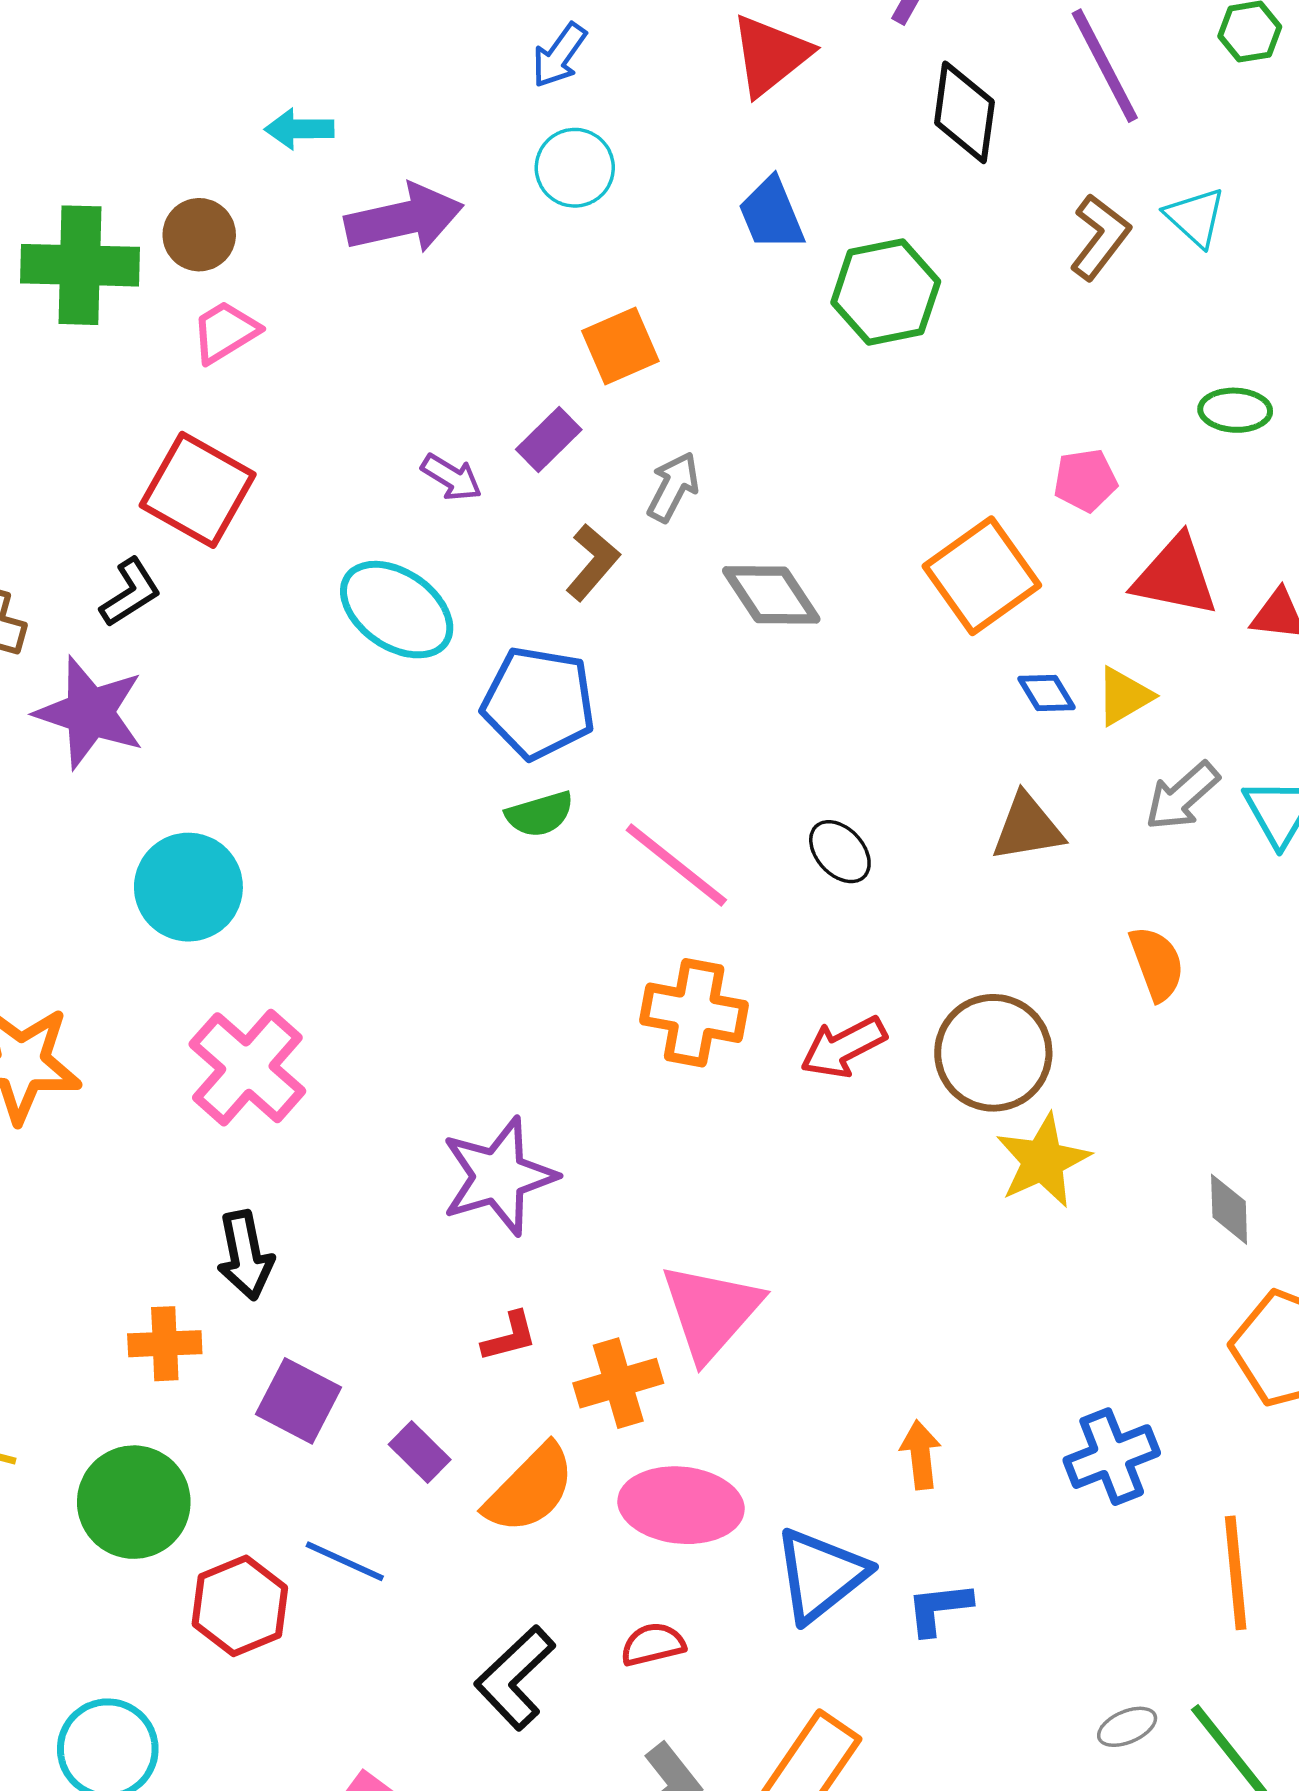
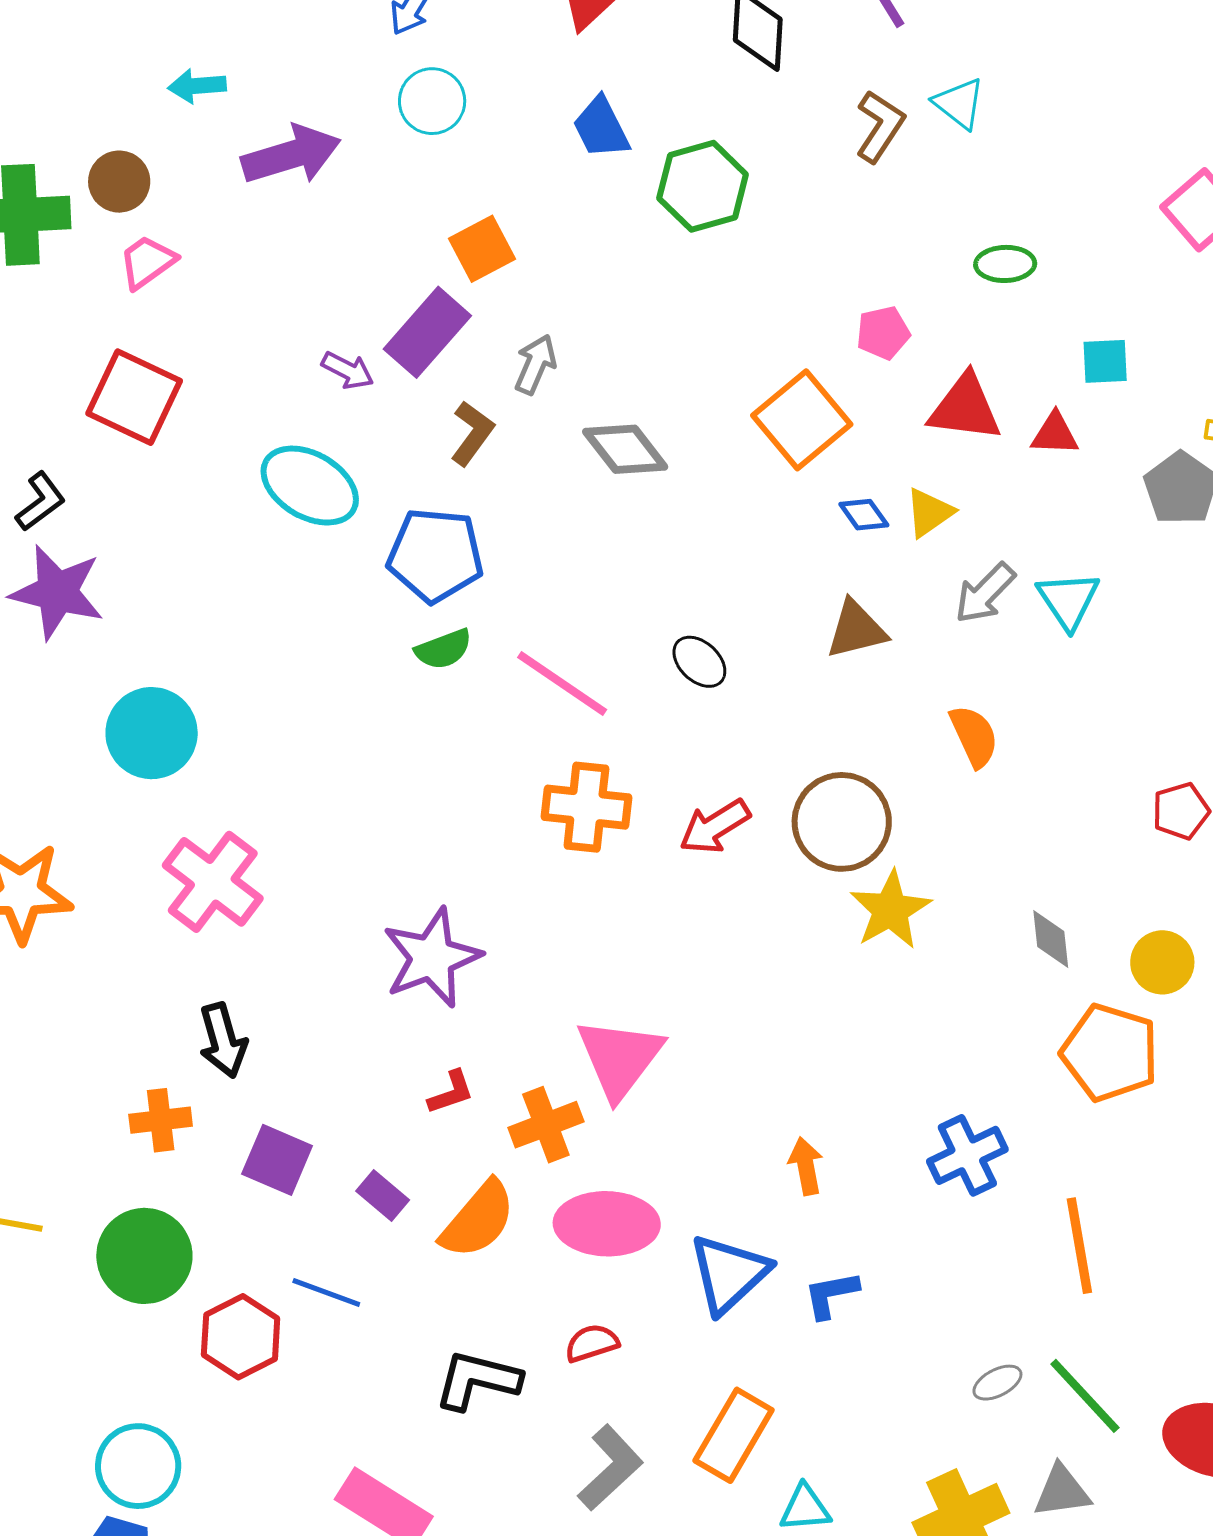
purple rectangle: (549, 440) -> (427, 332), size x1.6
black L-shape: (130, 592) -> (41, 502), moved
black L-shape: (515, 1678) -> (477, 1380), turned 62

